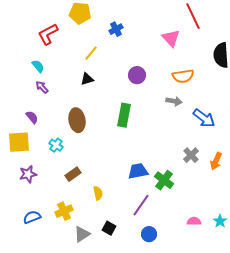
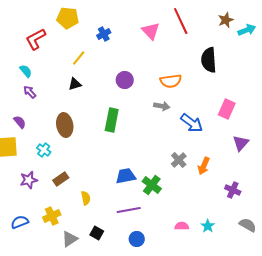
pink triangle: (171, 38) -> (151, 31), moved
purple star: (28, 174) -> (29, 180), moved
purple line: (141, 205) -> (129, 210), turned 45

